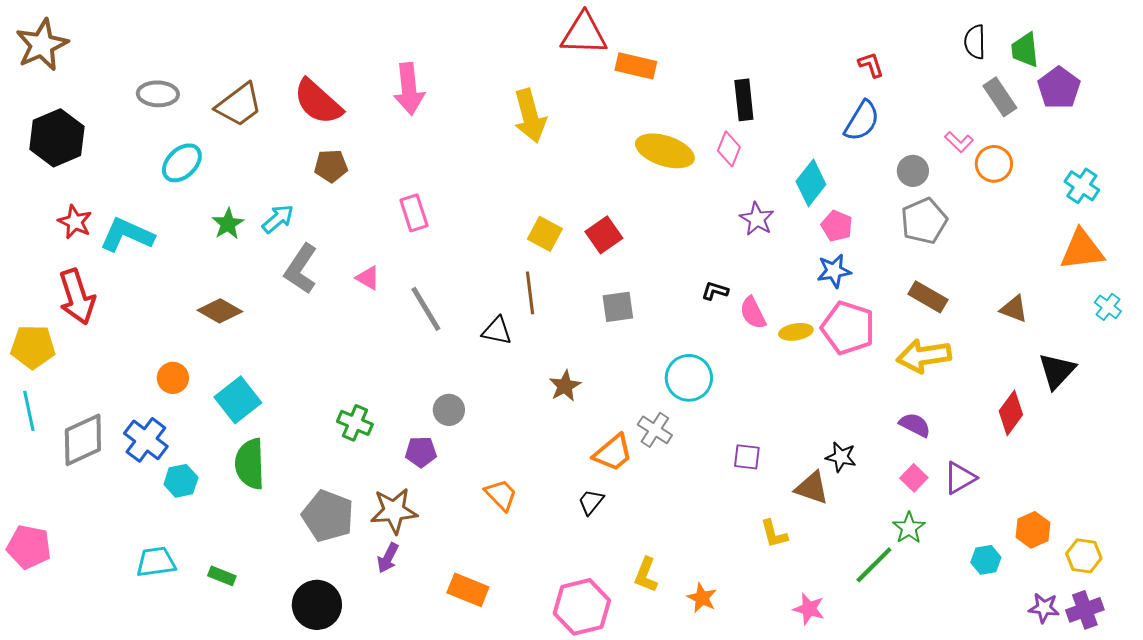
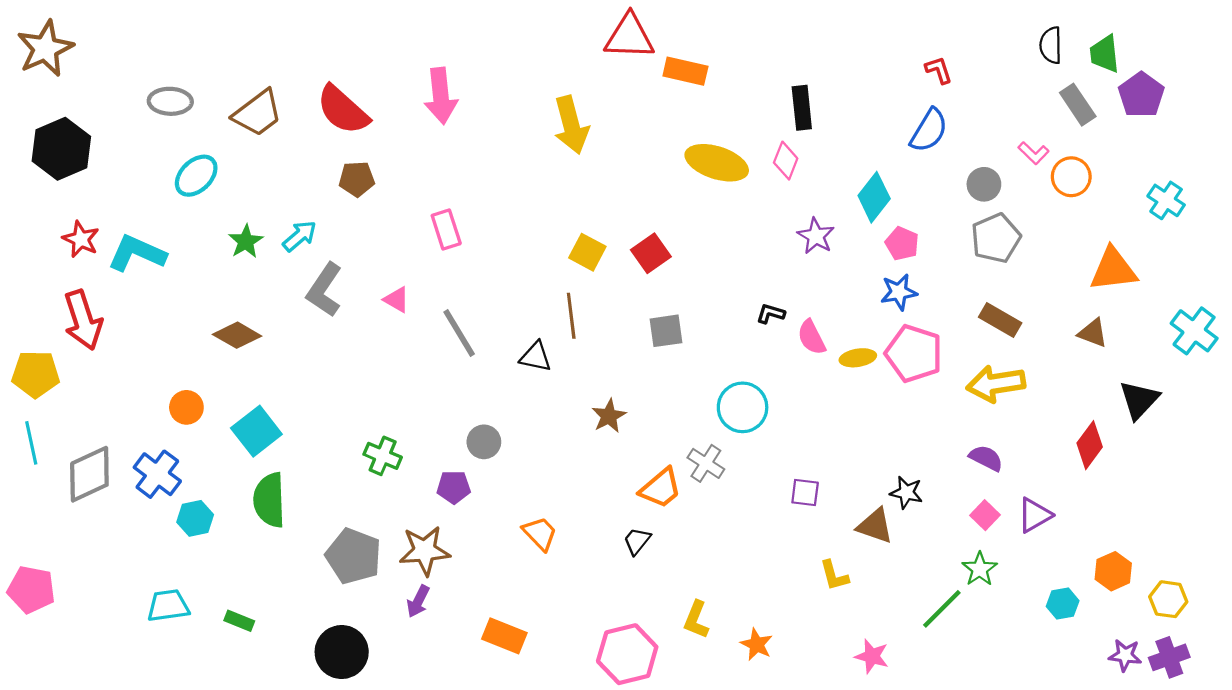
orange triangle: (1082, 250) -> (1113, 269), moved
cyan cross: (1108, 307) -> (1194, 331), size x1.6

